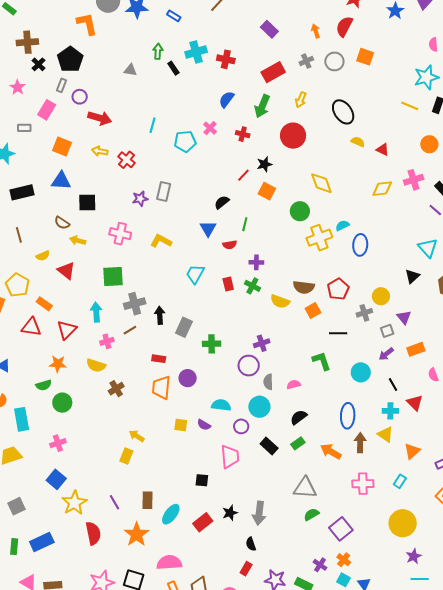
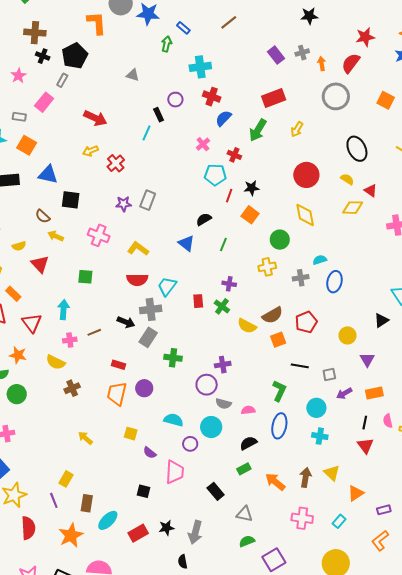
green arrow: (158, 51) -> (166, 44), moved
orange square: (365, 57) -> (386, 100), moved
red cross: (226, 59) -> (212, 97), moved
gray cross: (306, 61) -> (302, 53), moved
gray circle: (334, 61) -> (336, 96), size x1.4
black cross: (39, 64) -> (43, 56), turned -32
black rectangle: (173, 68) -> (159, 115), moved
purple circle: (80, 97) -> (175, 100), moved
black ellipse: (343, 112) -> (357, 149), moved
red circle: (293, 136) -> (306, 175), moved
cyan pentagon: (185, 141) -> (215, 175), moved
orange square: (62, 147) -> (27, 145), moved
yellow arrow: (100, 151) -> (90, 151), turned -42
red line: (243, 175) -> (229, 196), turned -32
yellow diamond: (382, 189) -> (353, 208), moved
blue triangle: (208, 229) -> (186, 243), turned -30
yellow cross: (319, 238) -> (267, 267), moved, size x0.7
red semicircle: (230, 245) -> (137, 280), moved, size x1.5
green square: (113, 276) -> (85, 277), size x0.7
brown semicircle: (304, 287) -> (273, 315), turned -45
gray cross: (135, 304) -> (151, 309), moved
gray cross: (364, 313) -> (301, 278), moved
black arrow: (160, 315) -> (126, 322), turned 108
red triangle: (67, 330) -> (32, 323), turned -30
gray square: (387, 331) -> (329, 375), moved
green L-shape: (322, 361) -> (279, 391), turned 35
gray semicircle: (268, 382) -> (224, 404), turned -84
black line: (393, 385) -> (365, 423), moved, turned 32
cyan cross: (390, 411) -> (320, 436), moved
blue ellipse: (348, 416) -> (279, 426), moved
purple semicircle: (204, 425) -> (150, 453), moved
black rectangle: (269, 446) -> (216, 491), moved
yellow rectangle: (126, 456) -> (66, 479), moved
gray triangle: (305, 488) -> (244, 514), size x0.7

